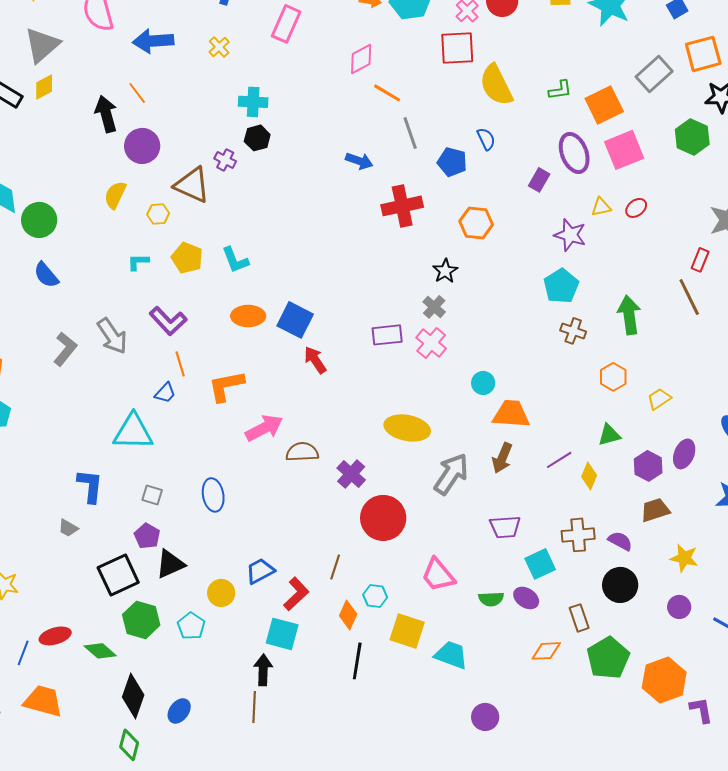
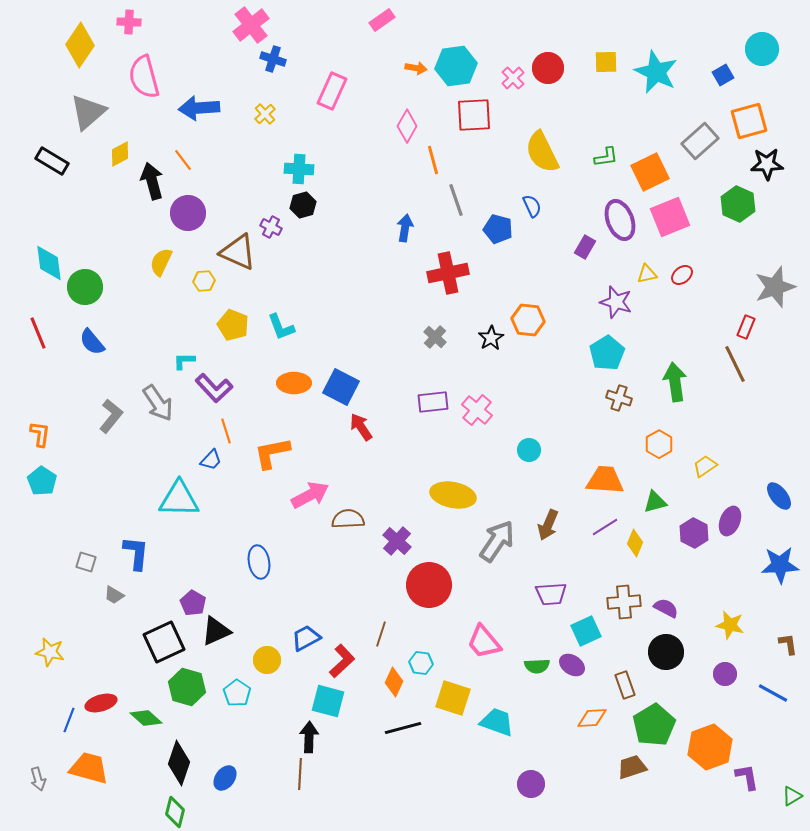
red square: (457, 48) -> (474, 115), moved
pink diamond: (361, 59) -> (407, 126), turned -32
yellow diamond: (44, 87) -> (120, 154), moved
orange line: (387, 93) -> (433, 160), turned 44
blue arrow: (359, 161) -> (405, 228), turned -100
orange hexagon: (476, 223) -> (528, 320), moved
cyan L-shape: (138, 262) -> (184, 361), moved
gray cross: (434, 307) -> (435, 337), moved
orange trapezoid: (511, 414) -> (605, 480), moved
gray square: (152, 495) -> (86, 562), moved
brown trapezoid: (655, 510) -> (632, 767), moved
black line: (357, 661) -> (403, 728), turned 66

